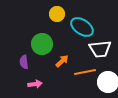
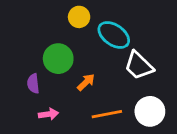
white trapezoid: (100, 49) -> (139, 66), turned 50
orange line: (85, 72) -> (107, 114), moved

